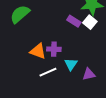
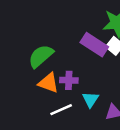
green semicircle: (20, 14) -> (41, 56), moved
purple rectangle: (74, 21) -> (94, 45), size x1.5

